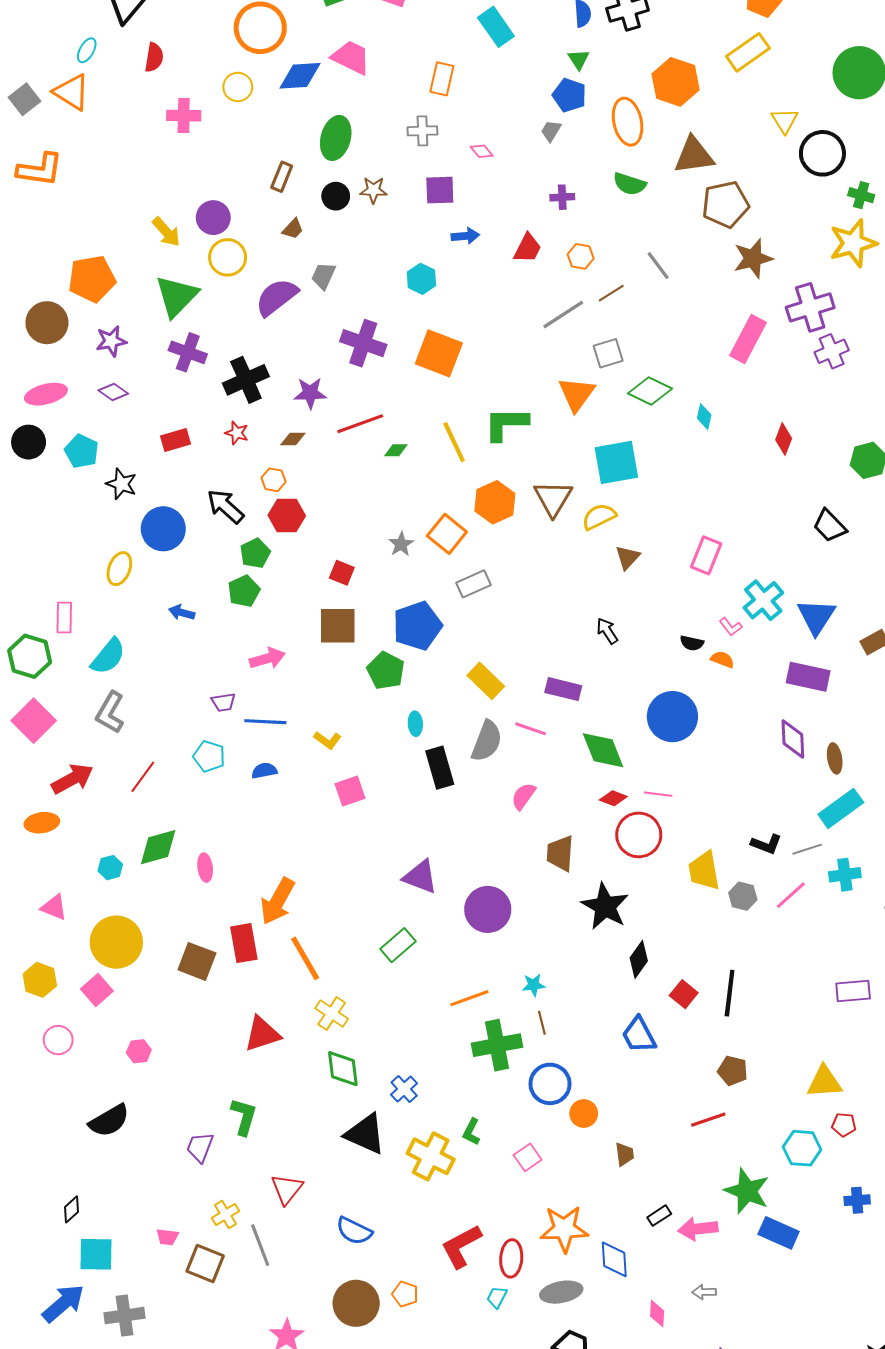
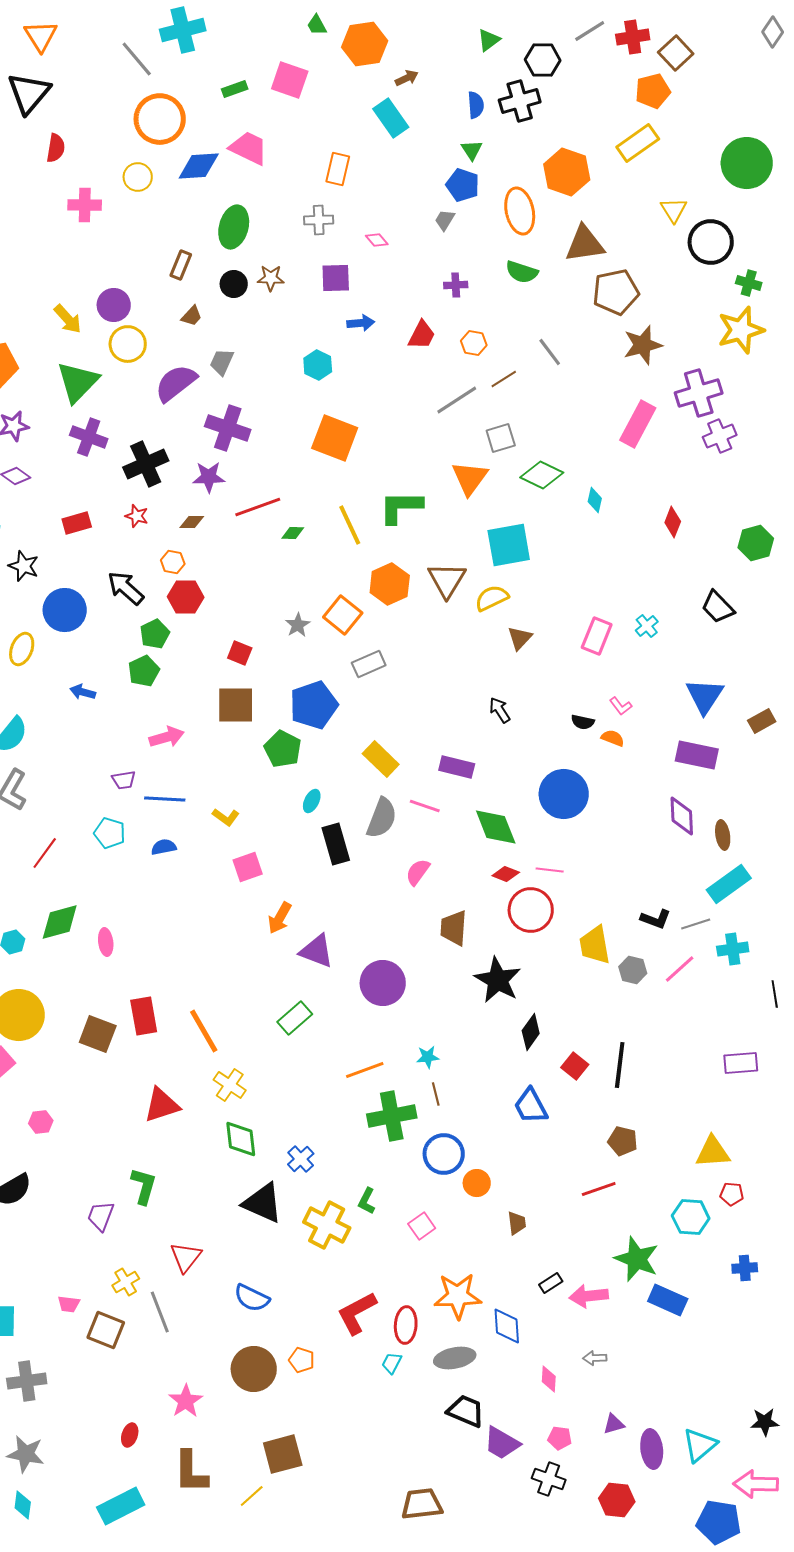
purple cross: (363, 343) -> (228, 428), moved
cyan cross: (763, 600) -> (647, 626), moved, size x0.6
cyan ellipse: (415, 724) -> (312, 801), turned 30
orange arrow: (278, 901) -> (280, 918), moved, size x0.7

